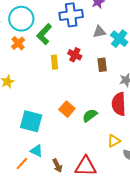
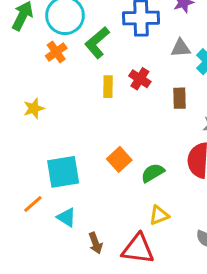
cyan square: (31, 121) -> (63, 172), turned -30
yellow triangle: (114, 141) -> (159, 215), moved
orange line: (22, 164) -> (33, 204), moved

